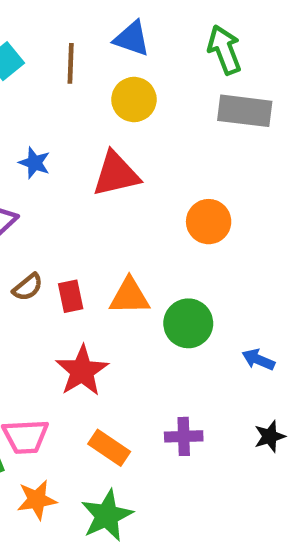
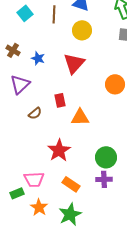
red triangle: (116, 174) -> (74, 63), turned -35
red rectangle: (71, 296) -> (60, 100), moved
green circle: (188, 323) -> (106, 157), moved
orange star: (37, 500) -> (39, 207), turned -30

